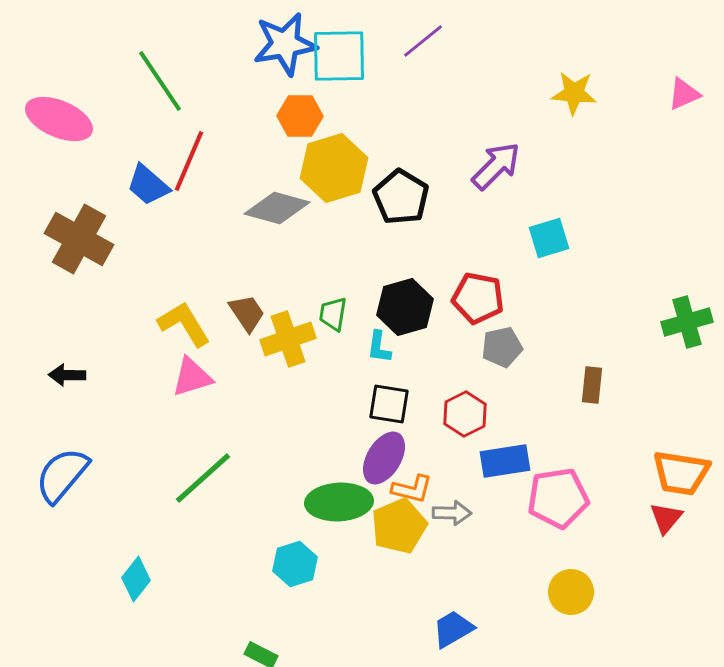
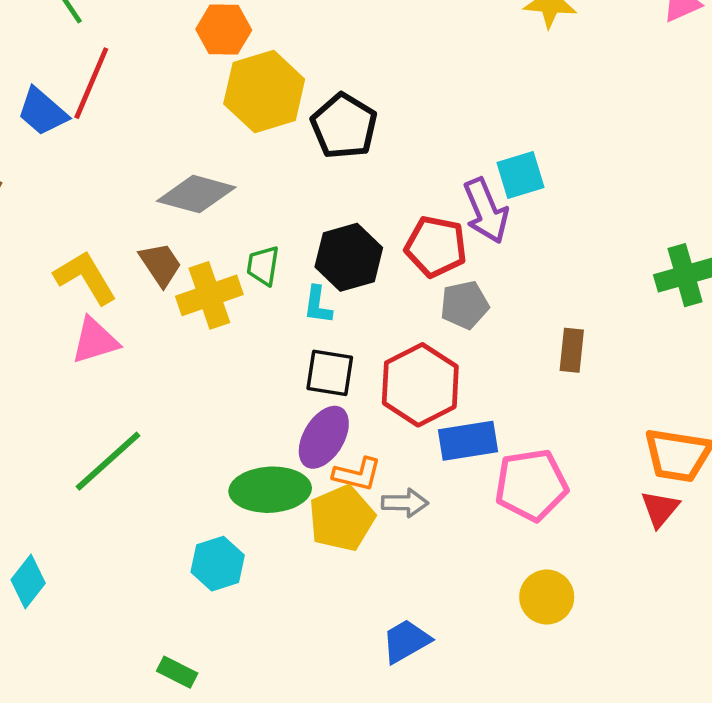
purple arrow: (496, 166) -> (486, 211), moved, turned 112
gray diamond: (277, 208) -> (196, 194), moved
red hexagon: (465, 414) -> (420, 385), size x1.5

